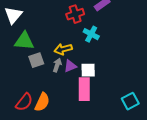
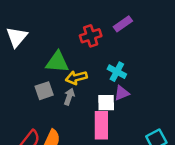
cyan cross: (91, 34) -> (117, 72), moved
green triangle: (24, 41) -> (57, 62), moved
purple triangle: (70, 66) -> (122, 93), moved

